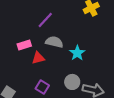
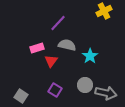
red triangle: (38, 58) -> (51, 61), turned -40

